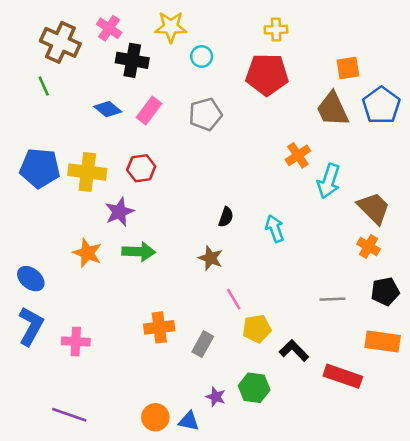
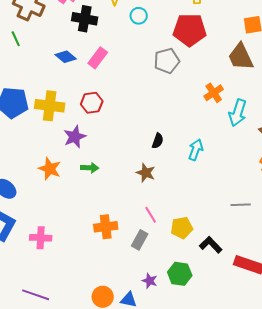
gray pentagon: (205, 114) -> (167, 61), moved
cyan arrow: (275, 229) -> (196, 150), turned 40
green arrow: (139, 252) -> (90, 168), size x0.7
pink line: (234, 299) -> (151, 215), moved

